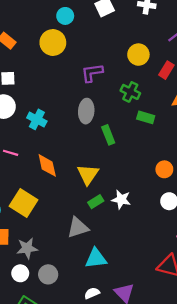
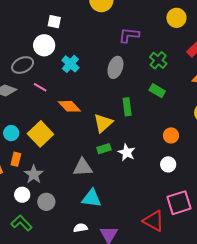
yellow circle: (138, 55) -> (176, 18), moved
green rectangle: (146, 117) -> (157, 91), moved
green rectangle: (108, 135) -> (127, 107), moved
orange diamond: (47, 165) -> (69, 106), turned -45
gray star: (27, 248) -> (34, 174), turned 30

